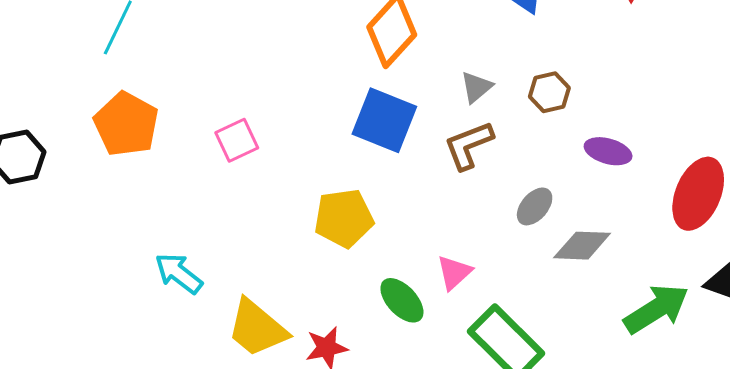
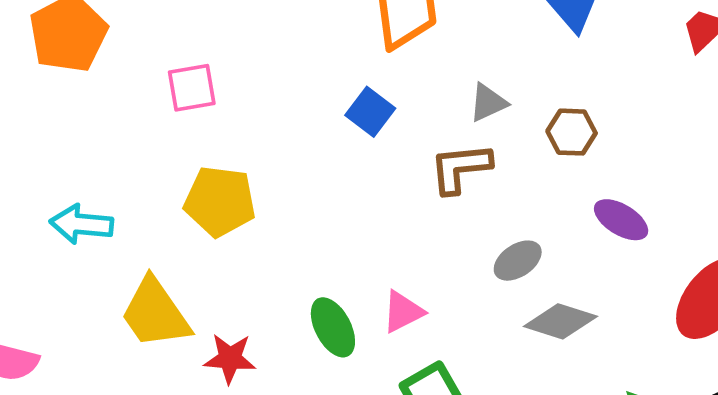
blue square: (384, 120) -> (370, 112), size x0.6
yellow pentagon: (344, 218) -> (220, 201), moved
cyan arrow: (179, 273) -> (81, 224), turned -48

